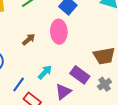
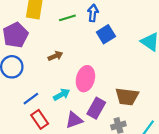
pink ellipse: (59, 32) -> (85, 79), moved
purple rectangle: (80, 75) -> (96, 108), turned 66

